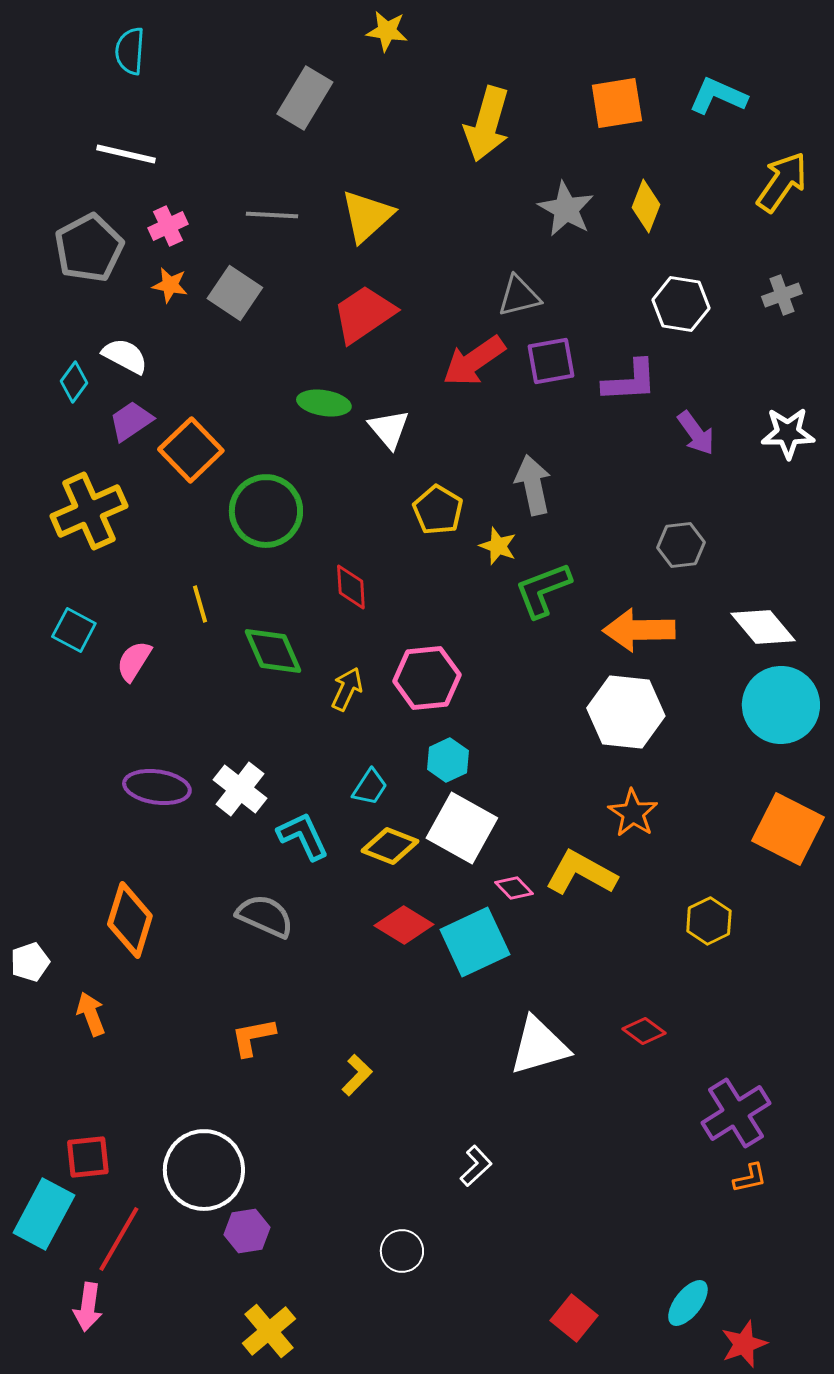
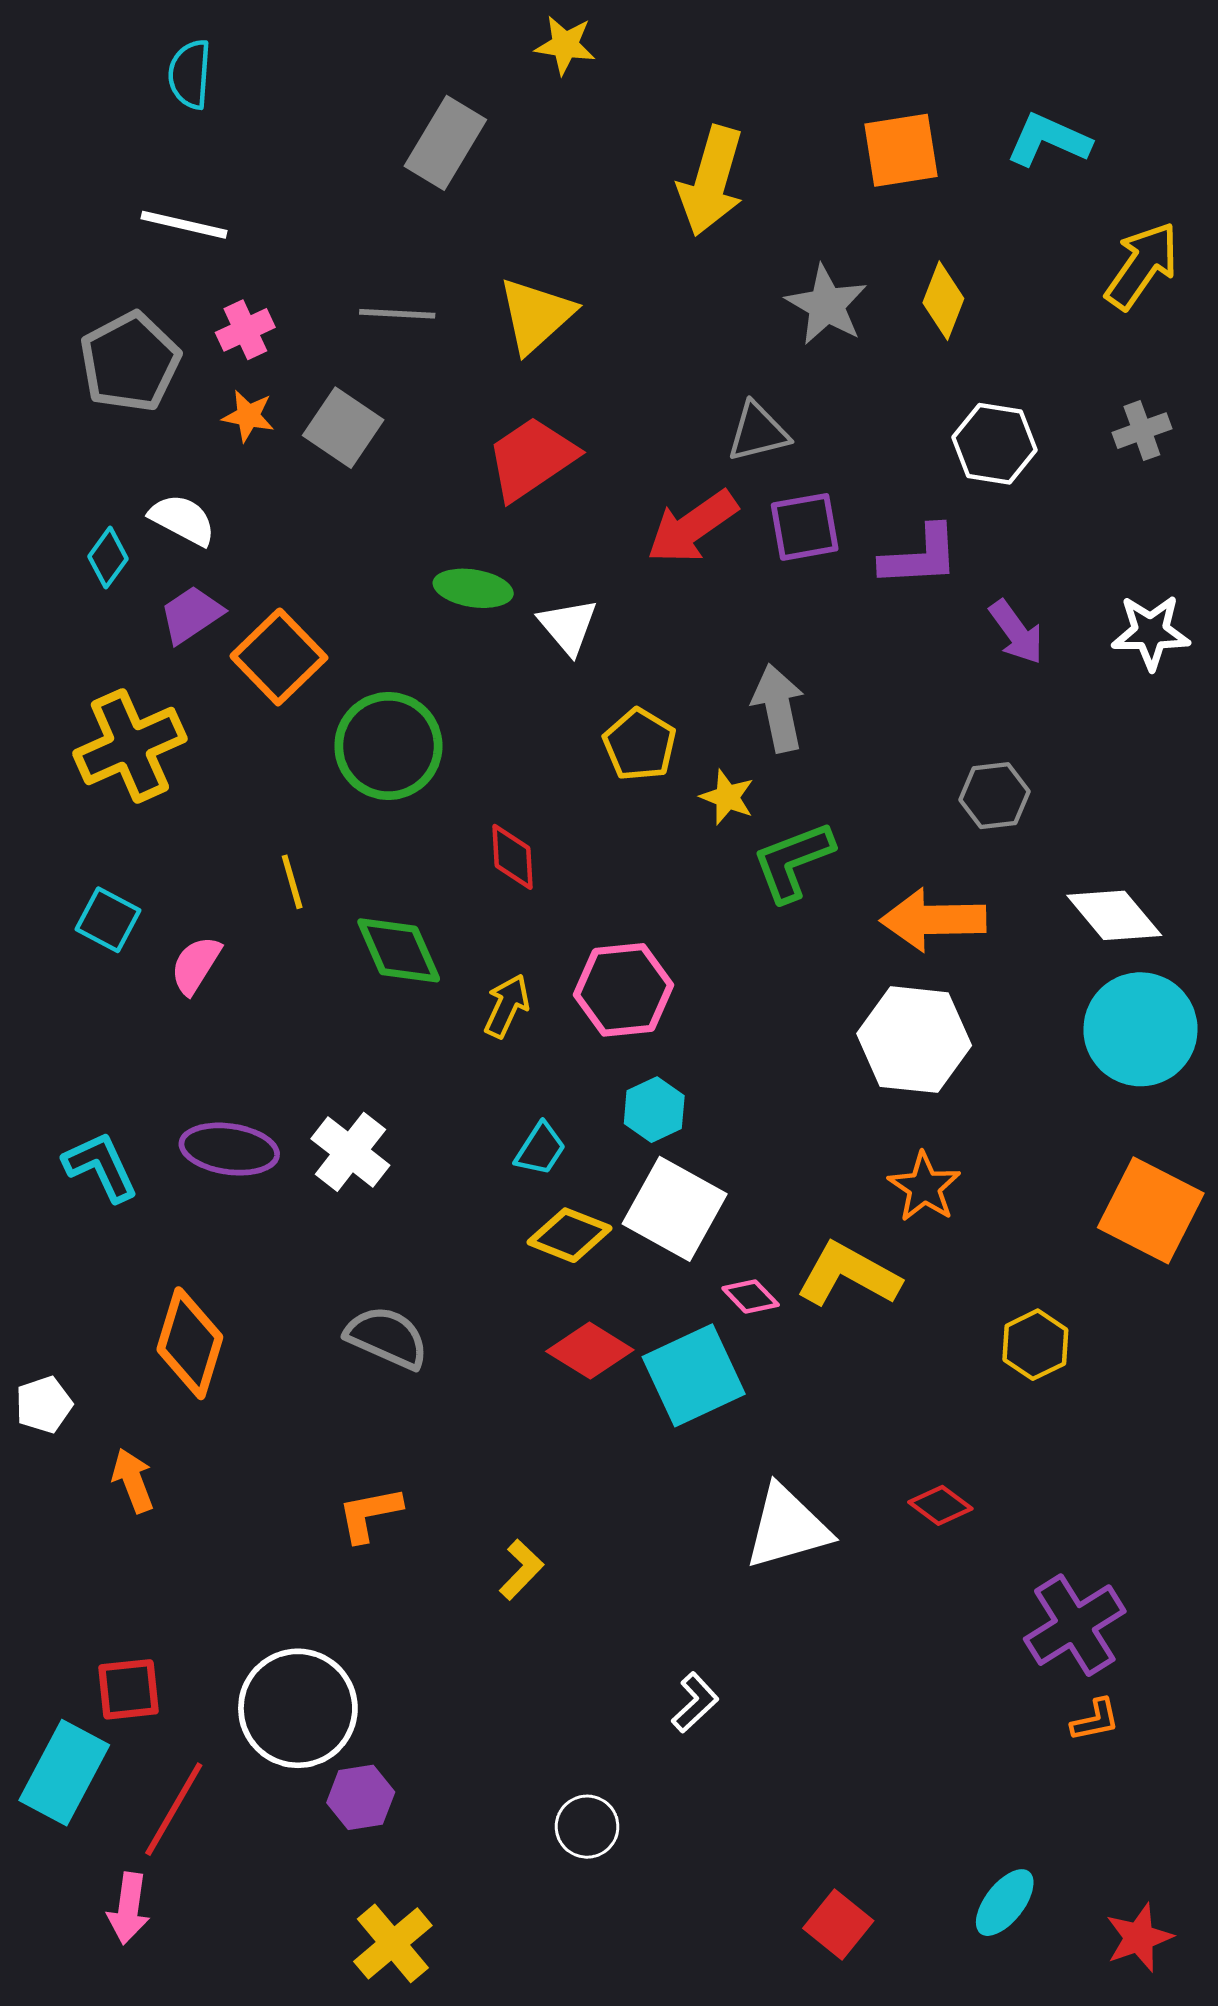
cyan L-shape: (303, 836) -> (101, 1167), moved
red star: (744, 1344) -> (1139, 1938), moved

